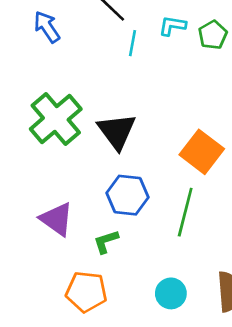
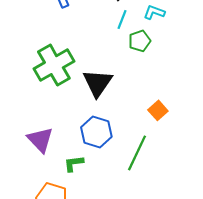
green pentagon: (213, 35) -> (140, 41), moved
orange square: (202, 152) -> (158, 110), size x0.6

